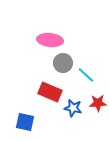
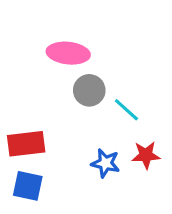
red rectangle: (50, 92) -> (26, 144), moved, turned -30

